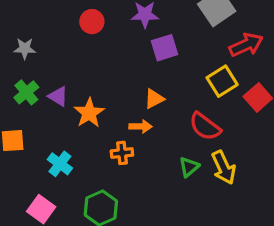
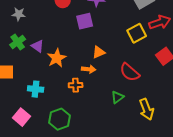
purple square: (165, 48) -> (85, 21), moved
yellow square: (222, 81) -> (137, 33), moved
cyan cross: (60, 164) -> (36, 89), turned -35
yellow arrow: (224, 168) -> (147, 109), moved

